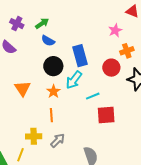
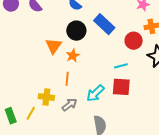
blue rectangle: (80, 56) -> (104, 24), turned -40
cyan arrow: (74, 80) -> (95, 93), moved
orange triangle: (23, 88) -> (54, 46), moved
cyan line: (93, 96) -> (121, 66), moved

